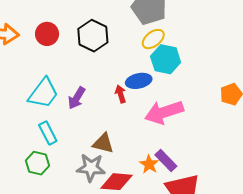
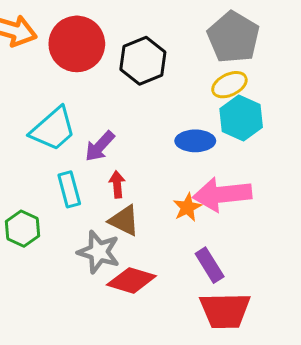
red circle: (47, 34) -> (77, 44), size x1.6
red arrow: (121, 94) -> (117, 184), moved
cyan rectangle: (48, 133) -> (69, 189), moved
orange star: (149, 164) -> (187, 207), moved

